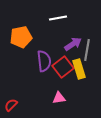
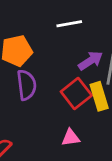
purple semicircle: (44, 61) -> (27, 85), moved

